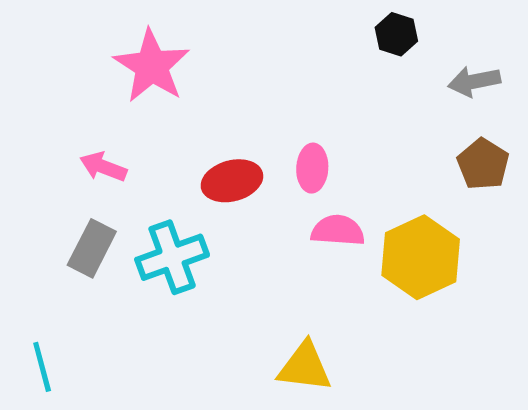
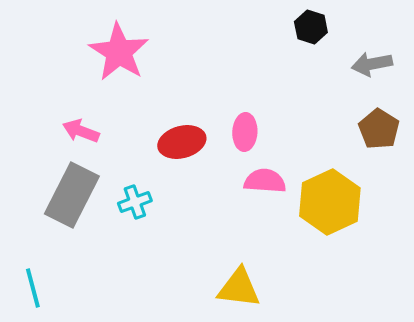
gray rectangle: (92, 248) -> (72, 195), size x1.4
cyan cross: (172, 257) -> (135, 202), size x0.6

